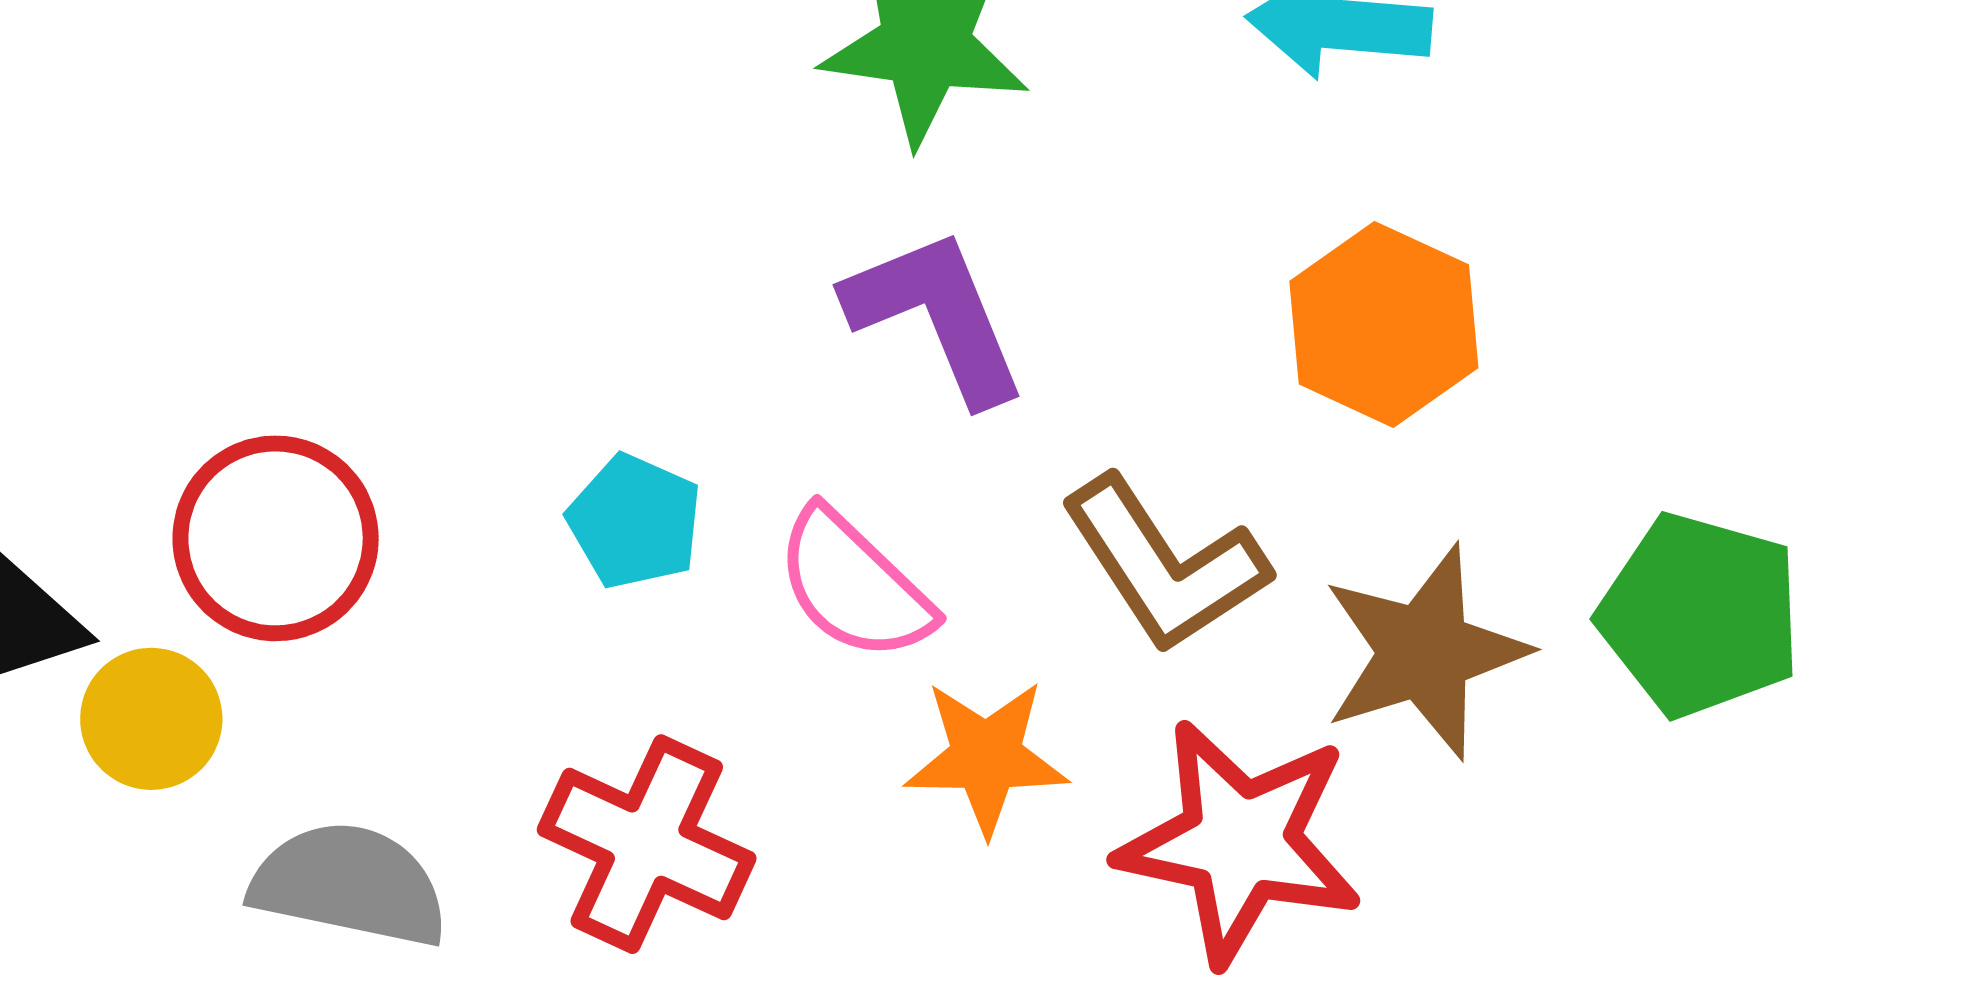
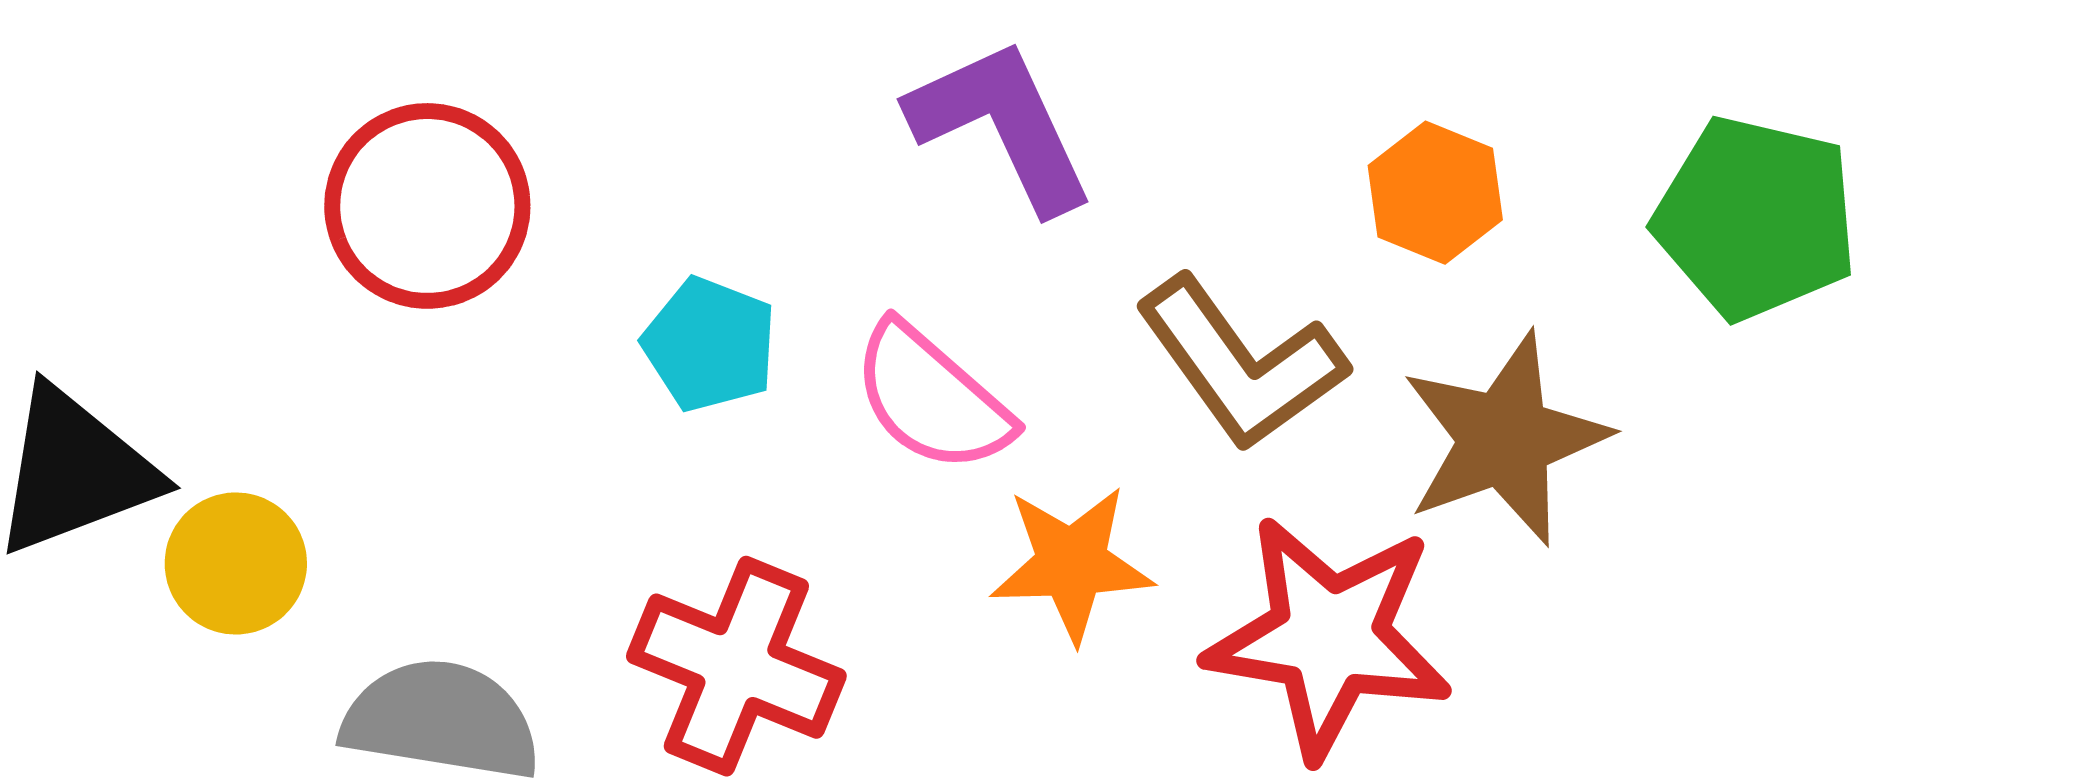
orange hexagon: (1384, 324) -> (1435, 193), moved, size x0.7
red circle: (276, 538) -> (427, 206), moved
green pentagon: (1700, 615) -> (1756, 218), moved

